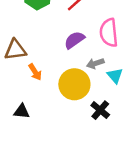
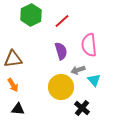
purple semicircle: (74, 40) -> (61, 51), turned 108
orange arrow: (35, 72) -> (13, 85), moved

